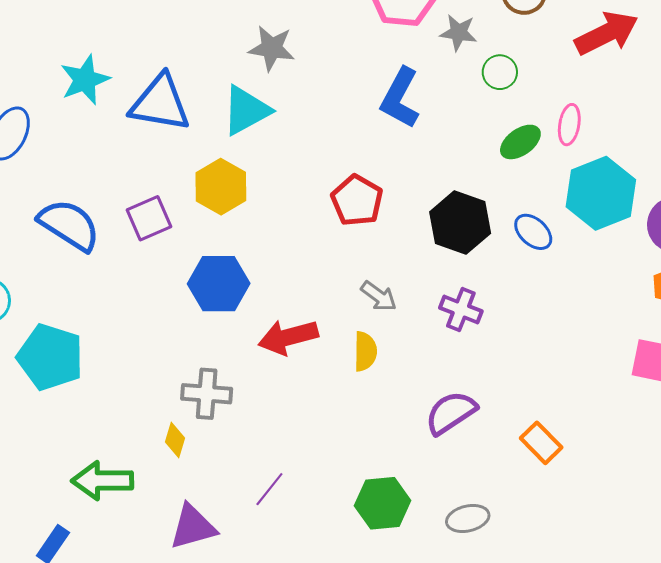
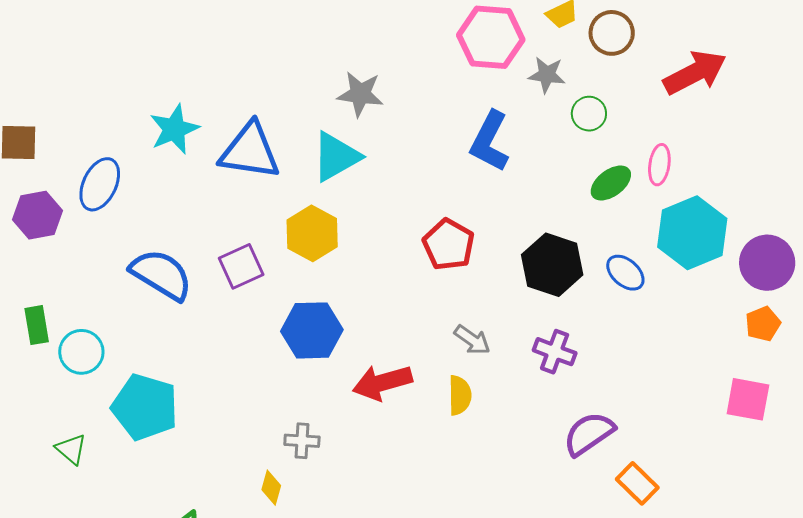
gray cross: (207, 394) -> (302, 441), size x0.7
purple semicircle: (451, 413) -> (589, 434), moved

